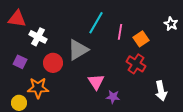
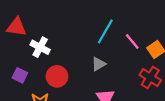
pink line: (120, 32) -> (132, 42), turned -49
gray triangle: (78, 50) -> (99, 64), moved, size x0.6

